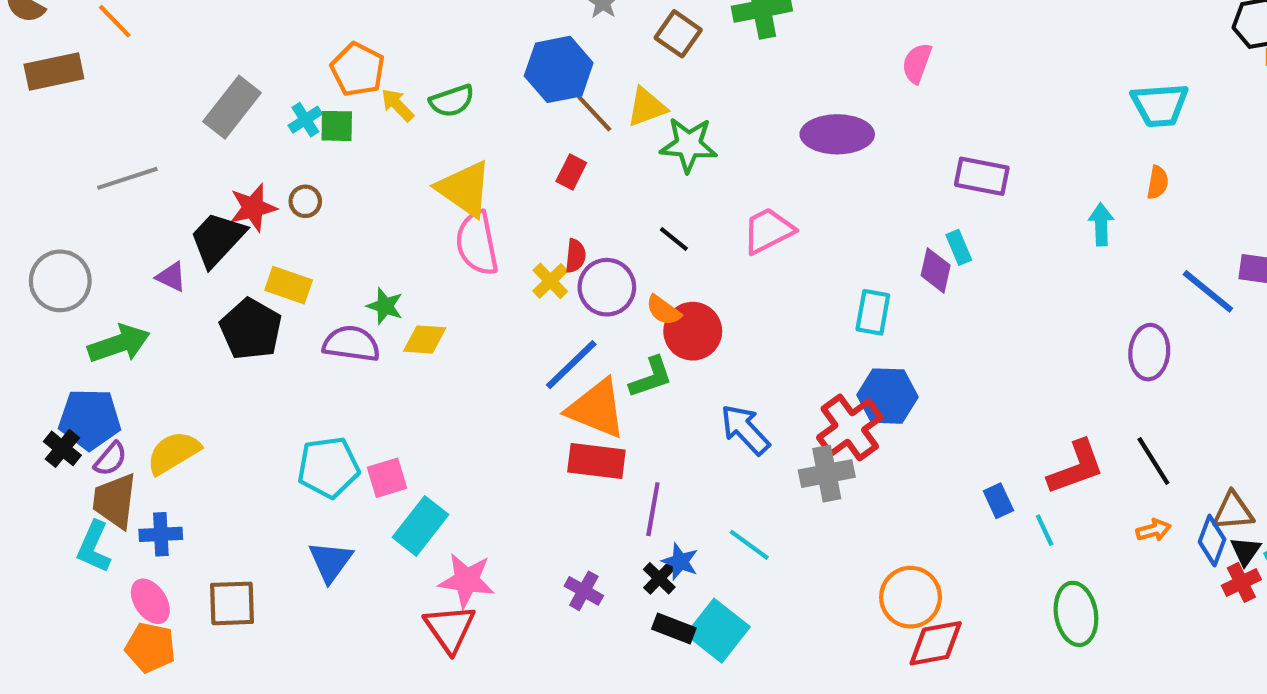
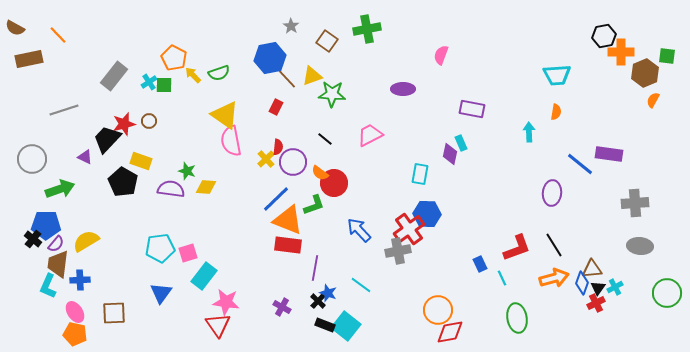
purple ellipse: (837, 134) -> (403, 89), size x0.7
orange arrow: (1153, 530) -> (554, 278), size x1.8

